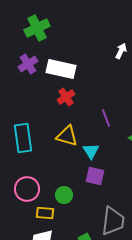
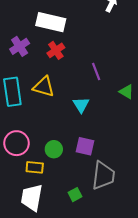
purple cross: (28, 64) -> (20, 46), moved
yellow triangle: (67, 136) -> (44, 87), moved
purple square: (95, 176) -> (85, 146), moved

